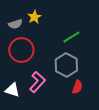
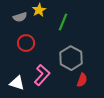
green line: (71, 37) -> (63, 22), moved, turned -36
red circle: (21, 50) -> (26, 43), size x0.7

